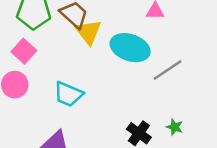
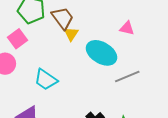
yellow triangle: (88, 32) -> (71, 34), size x0.7

